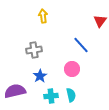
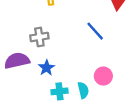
pink circle: (72, 69) -> (103, 76), moved
purple semicircle: (15, 91) -> (17, 61), moved

